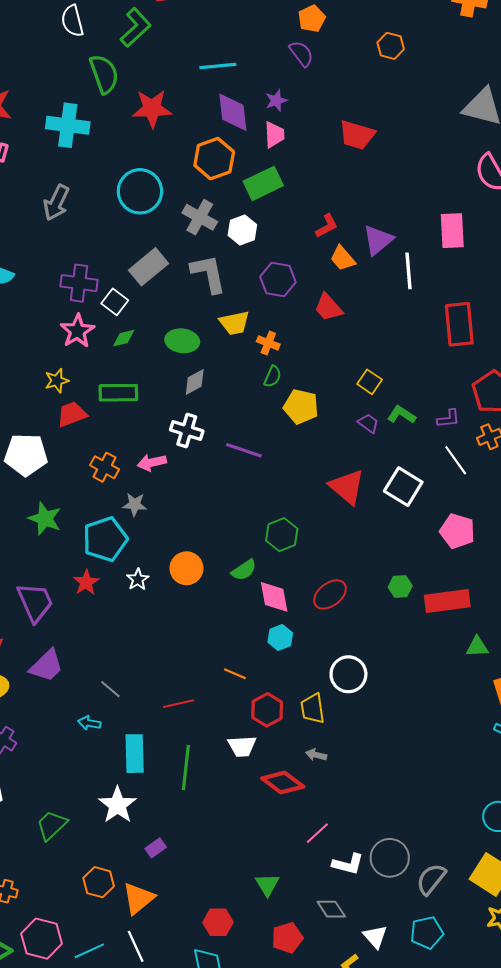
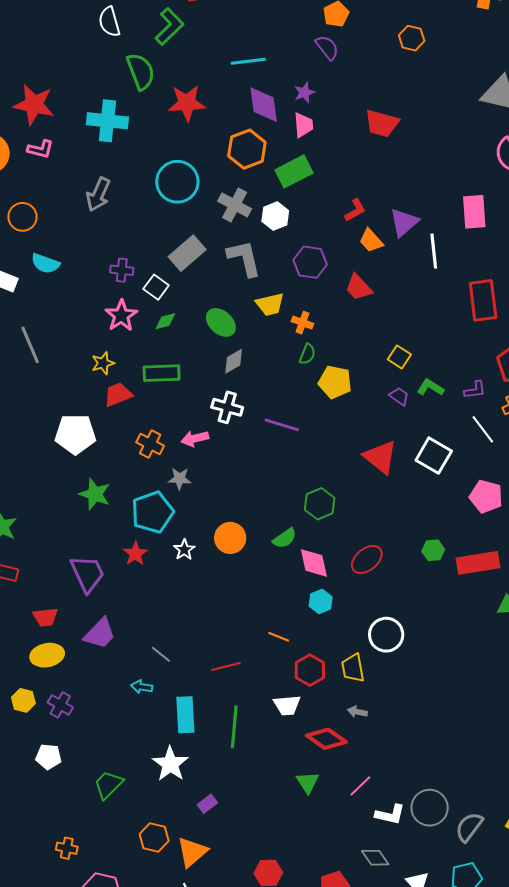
purple cross: (79, 283) -> (122, 270), size x0.7
green ellipse: (182, 341) -> (221, 322), turned 36
green triangle: (267, 885) -> (308, 782), moved

